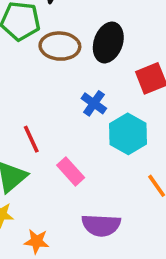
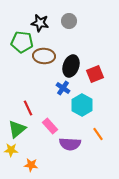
black ellipse: (108, 42) -> (71, 66), moved
purple semicircle: (101, 225) -> (70, 144), moved

